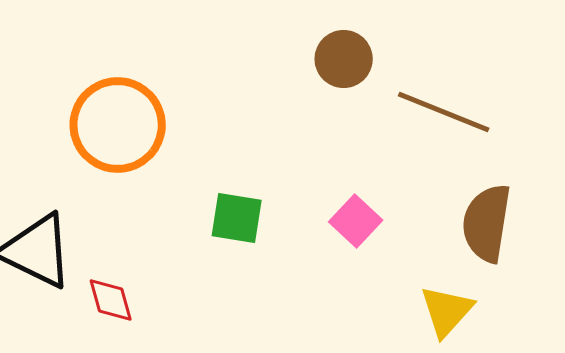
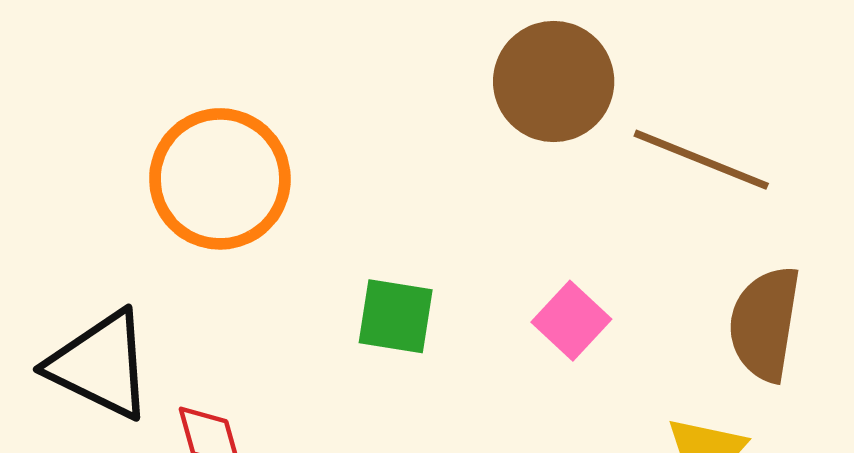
brown circle: (344, 59) -> (554, 81), size x1.4

